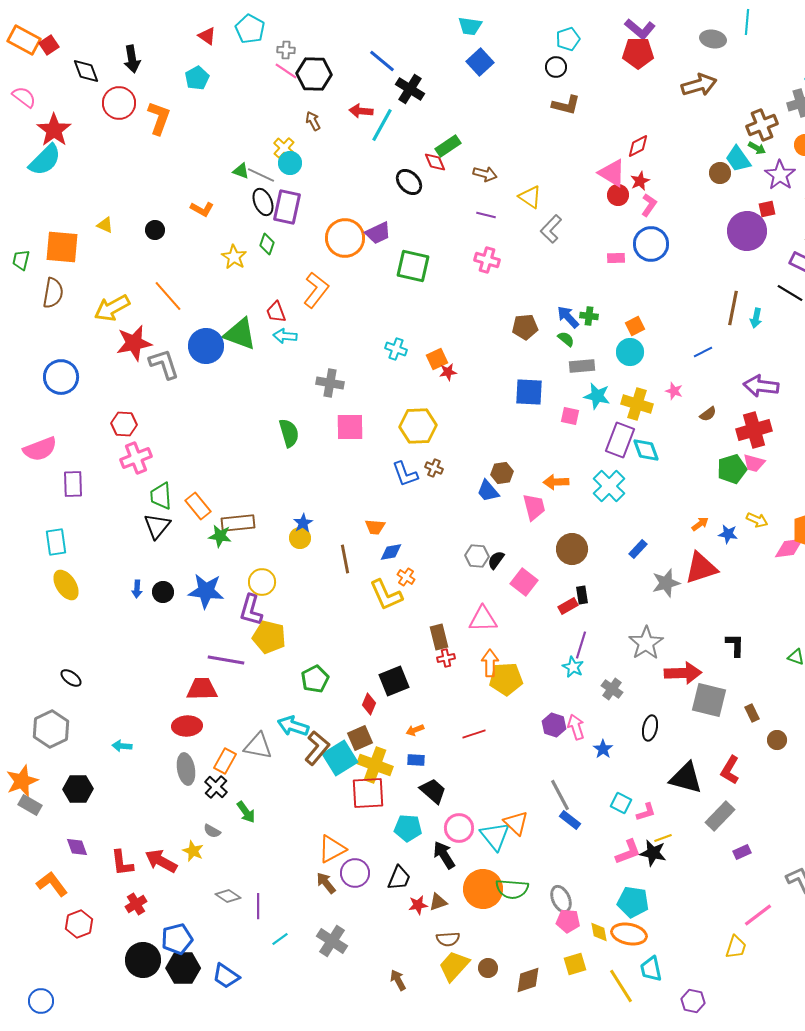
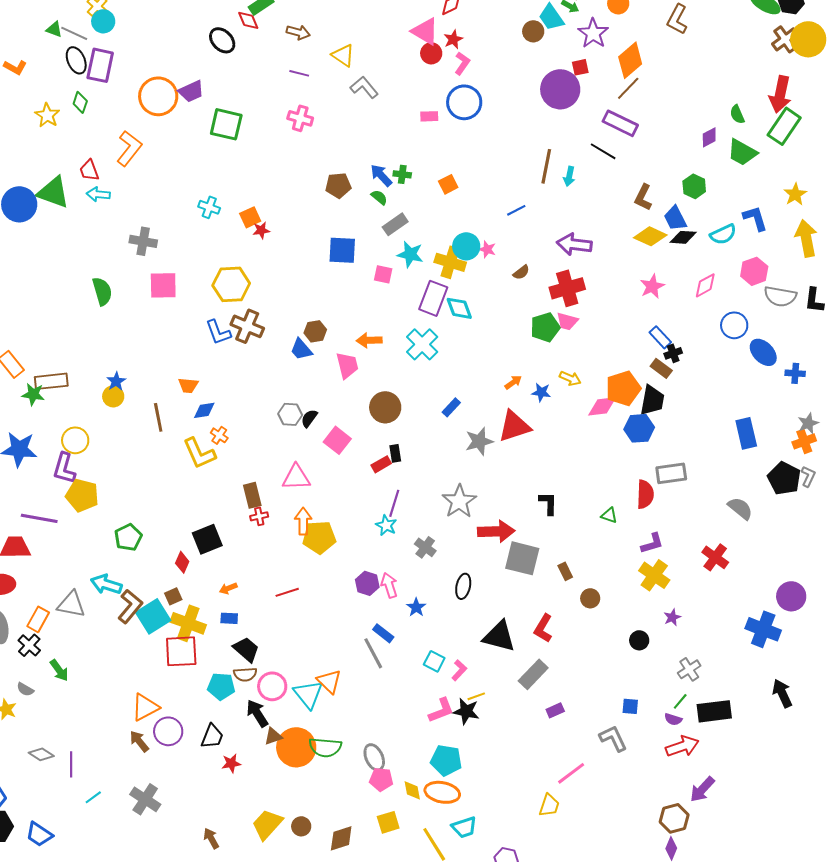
gray L-shape: (551, 229) -> (364, 87), turned 96
cyan circle: (630, 352) -> (466, 246), moved
gray rectangle: (582, 366) -> (395, 224), turned -30
brown cross: (434, 468) -> (247, 326), size x1.8
brown square: (360, 738) -> (173, 596), size x0.7
pink L-shape: (646, 812) -> (459, 670), turned -30
blue rectangle: (570, 820) -> (383, 633), moved
brown triangle: (438, 902) -> (273, 736), moved
brown semicircle: (448, 939) -> (245, 674), moved
cyan trapezoid: (651, 969) -> (464, 827), turned -96

